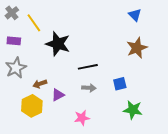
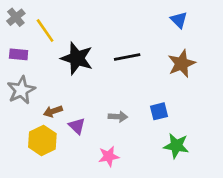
black line: (88, 67) -> (127, 57), moved
purple triangle: (58, 95) -> (77, 126), turned -48

